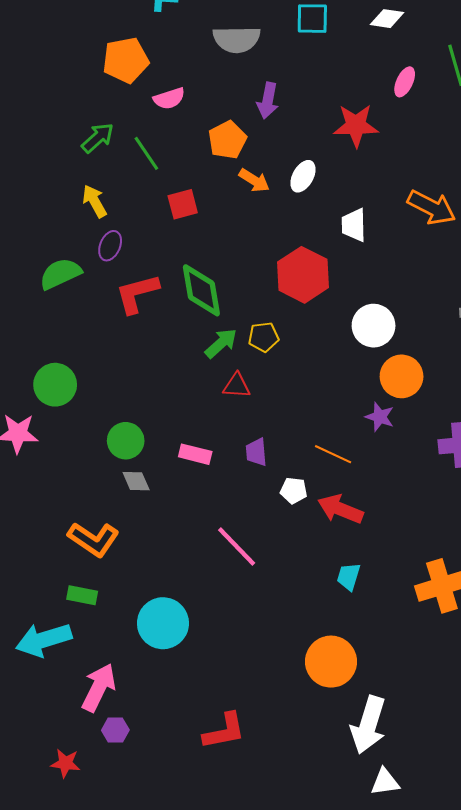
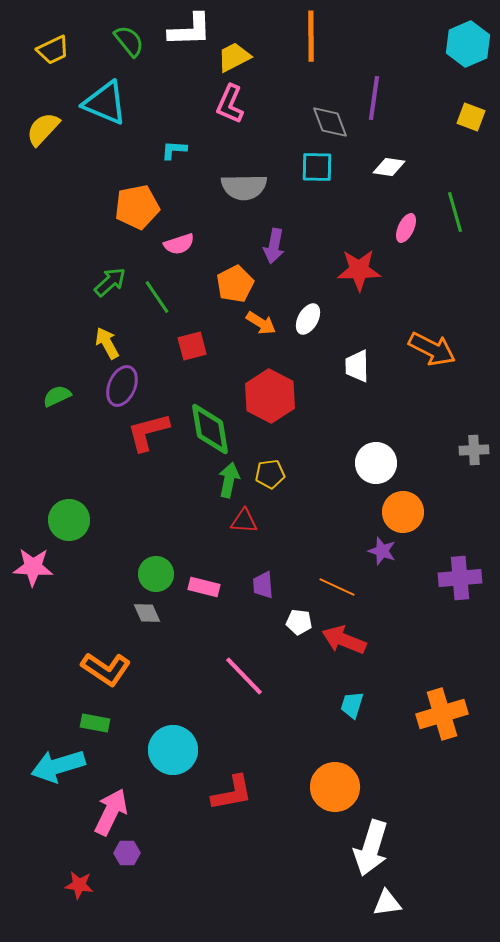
purple ellipse: (110, 246) -> (122, 386), size x1.4
green semicircle: (60, 274) -> (57, 396), moved, size x0.7
red hexagon: (303, 275) -> (270, 396), moved
green arrow: (221, 343) -> (229, 480), turned -36
green circle: (126, 441) -> (156, 574), moved
red L-shape: (224, 731) -> (232, 793), moved

